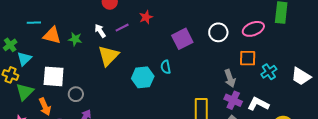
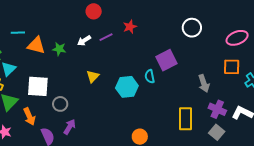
white arrow: (100, 31) -> (84, 41), turned -88
white circle: (218, 32) -> (192, 28), moved
purple square: (182, 39) -> (166, 60), moved
yellow triangle: (108, 56) -> (93, 76), moved, size x0.6
gray arrow: (230, 78) -> (204, 83), moved

